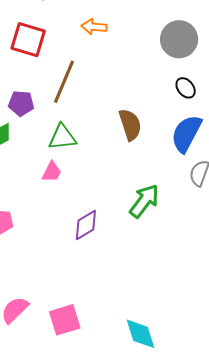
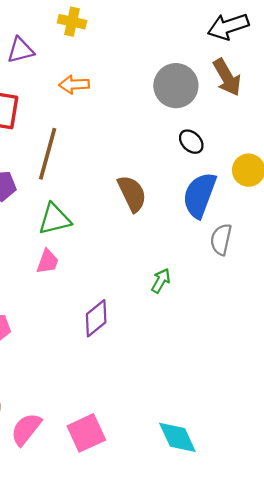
green arrow: (144, 201) -> (161, 281), size x0.6

